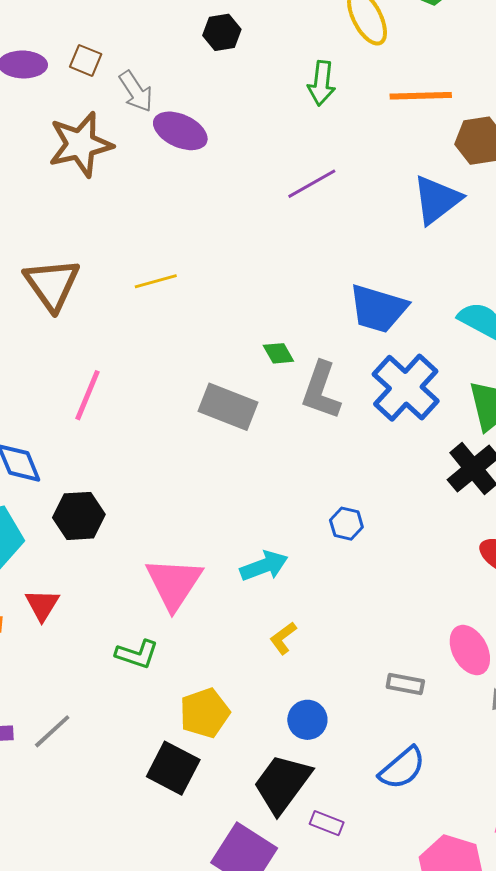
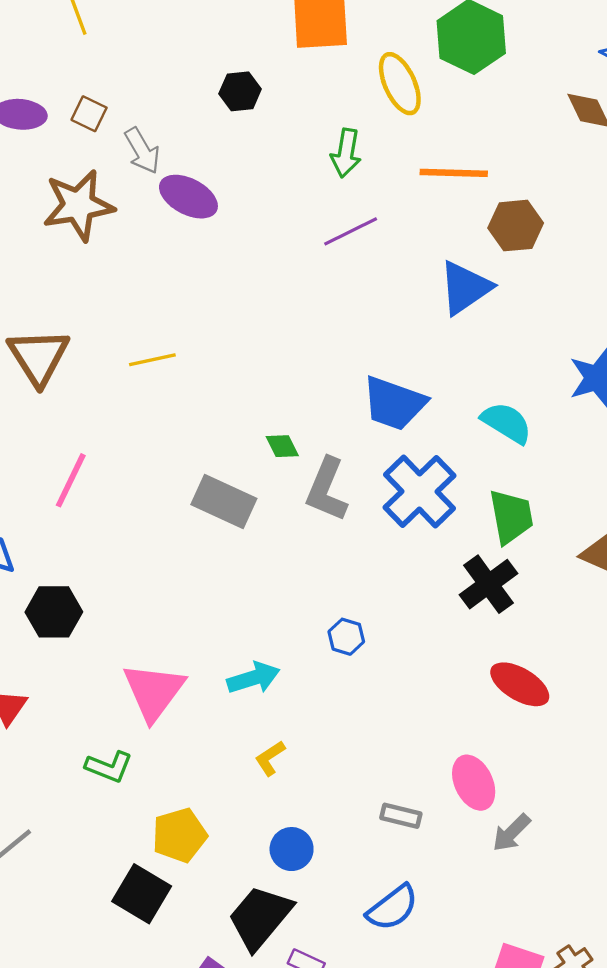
purple line: (312, 184) -> (351, 231), moved

